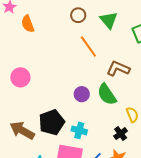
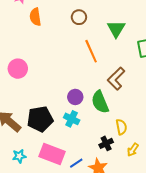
brown circle: (78, 15) -> (79, 17), moved
brown L-shape: (118, 69) -> (116, 79), turned -80
cyan cross: (79, 130) -> (72, 119), moved

